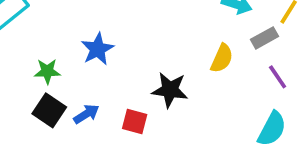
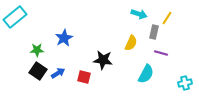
gray rectangle: (265, 38) -> (154, 32), turned -48
purple line: (278, 77) -> (161, 53), turned -40
cyan semicircle: (272, 129) -> (146, 74), moved

